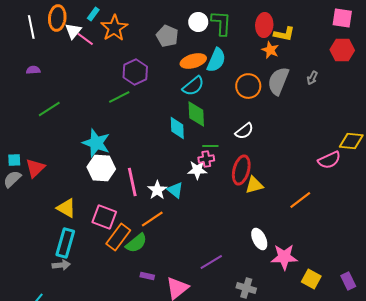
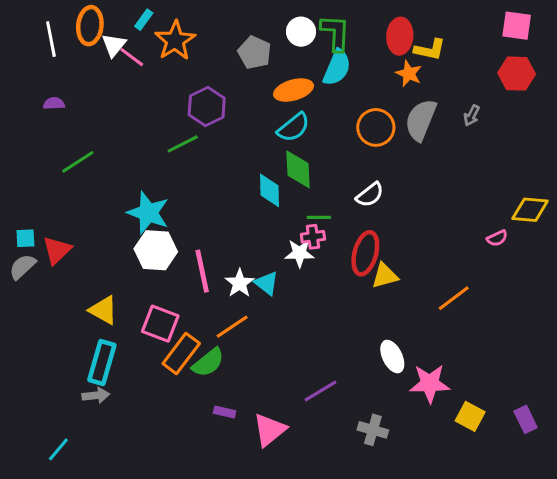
cyan semicircle: (216, 60) -> (337, 68), moved
pink semicircle: (329, 160) -> (497, 238), size x0.6

